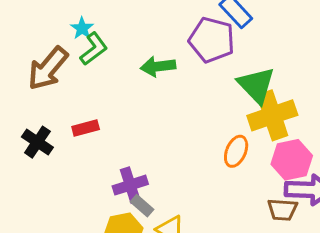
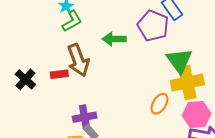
brown arrow: (48, 68) -> (78, 60), moved, turned -68

